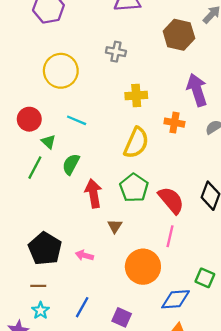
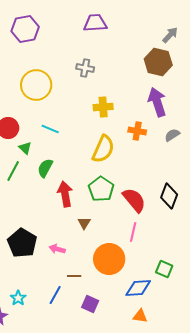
brown hexagon: (179, 35) -> (158, 62), moved
brown line: (38, 286) -> (74, 276), moved

